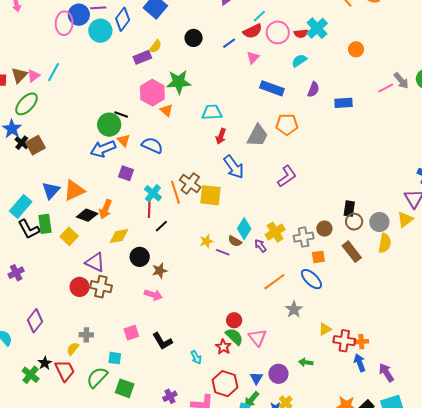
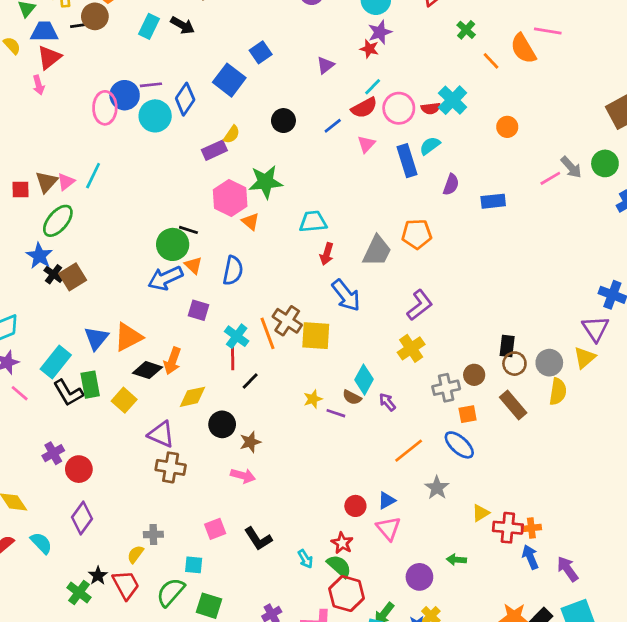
blue rectangle: (272, 88) -> (407, 161), moved, turned 55
blue semicircle: (152, 145) -> (233, 271), turned 80
yellow cross: (275, 232) -> (411, 348), moved
red circle: (80, 287) -> (79, 469), moved
green semicircle: (234, 337) -> (339, 566), moved
blue triangle: (256, 378) -> (387, 500), moved, turned 32

